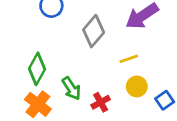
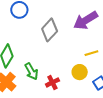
yellow line: (129, 59) -> (91, 53), moved

